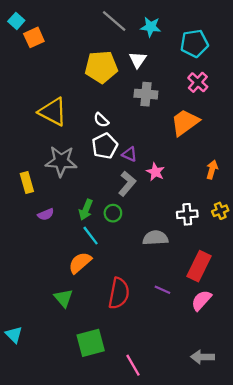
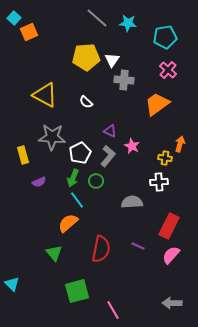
white triangle: (138, 60) -> (112, 60), moved
white pentagon: (105, 146) -> (80, 153), moved
yellow cross: (220, 211) -> (165, 158), moved, turned 32

